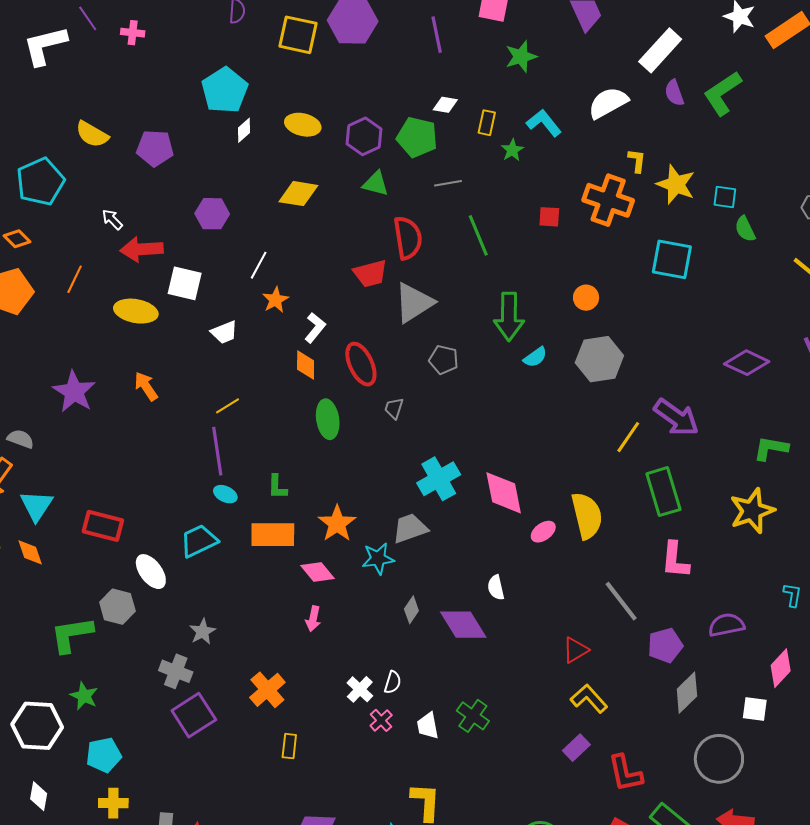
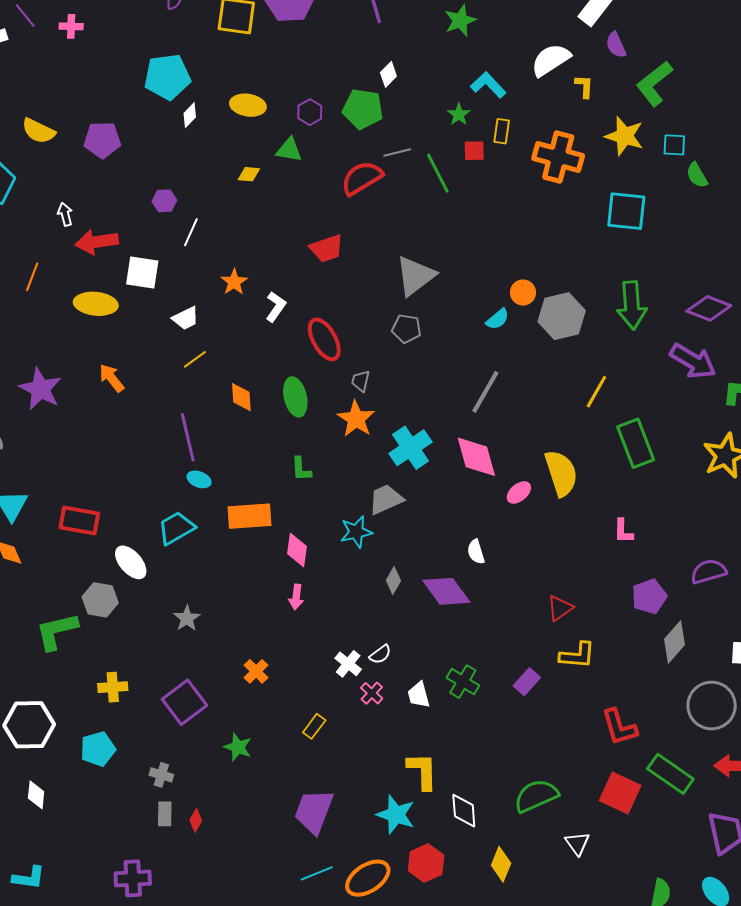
cyan pentagon: (225, 90) -> (167, 77), turned 30
green L-shape: (722, 93) -> (654, 84), moved
white diamond: (445, 105) -> (388, 74), turned -50
yellow rectangle: (487, 123) -> (502, 131), moved
purple hexagon: (364, 136) -> (310, 112), size x0.7
yellow L-shape: (637, 161) -> (584, 86), moved
green triangle: (376, 184) -> (289, 150), moved
yellow diamond: (298, 194) -> (249, 174), size x0.6
purple hexagon: (212, 214) -> (164, 201), size x0.7
red square: (549, 217) -> (474, 151), moved
white arrow: (112, 219) -> (65, 214), turned 35
green line: (478, 235) -> (438, 173), moved
red semicircle: (408, 238) -> (362, 178), moved, turned -108
white line: (259, 265) -> (191, 232), moved
orange circle: (586, 298) -> (523, 292), moved
gray triangle: (414, 303) -> (415, 276), moved
green arrow: (509, 317) -> (632, 305), moved
orange diamond: (306, 365) -> (241, 397), moved
yellow line: (227, 406) -> (195, 359), moved
purple arrow: (676, 417) -> (693, 361), moved
green L-shape: (277, 487) -> (301, 469), moved
orange star: (337, 524) -> (356, 419), moved
pink L-shape: (675, 560) -> (623, 531), moved, size x0.7
pink diamond: (318, 572) -> (297, 550), turned 52
gray line: (621, 601) -> (485, 392), moved, turned 72
gray cross: (176, 671) -> (161, 775), moved, size x0.7
white semicircle: (393, 682) -> (380, 654), turned 40
orange cross: (267, 690) -> (256, 671), size x0.7
green star: (84, 696) -> (238, 747), moved
yellow L-shape: (589, 699) -> (577, 655), turned 141
yellow rectangle: (289, 746) -> (314, 726), moved, turned 35
purple rectangle: (576, 748) -> (527, 682), moved
yellow cross: (113, 803) -> (113, 687), moved

